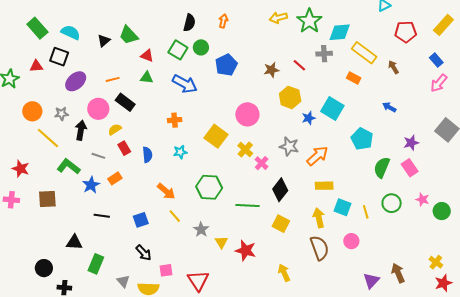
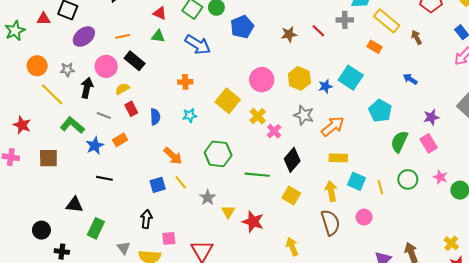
yellow hexagon: (290, 97) -> (299, 78), moved
blue square: (141, 220) -> (158, 185), moved
black arrow: (144, 253) -> (146, 219), turned -132

